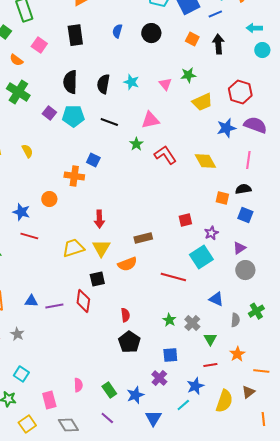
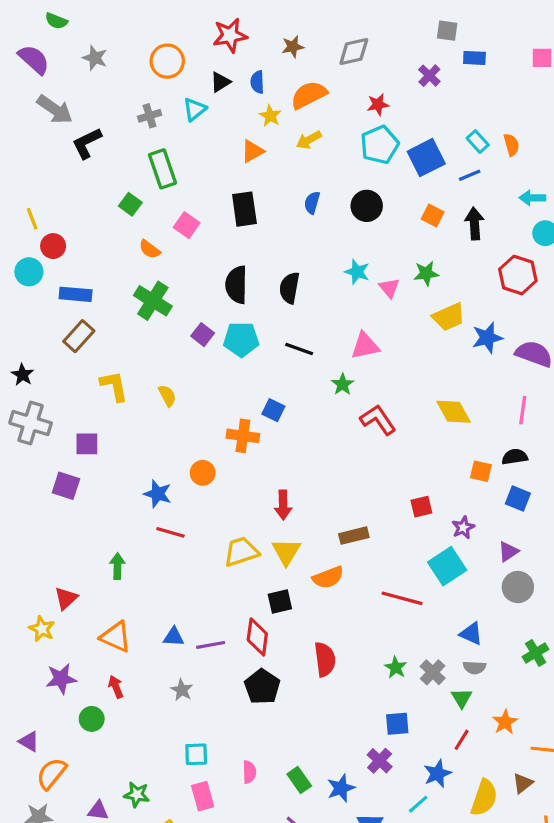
cyan star: (131, 82) -> (357, 272), moved
red hexagon: (240, 92) -> (518, 275), moved
blue star: (226, 128) -> (487, 338), moved
red L-shape: (165, 155) -> (378, 420), moved
red semicircle: (125, 315) -> (325, 659), size x1.5
gray semicircle: (235, 320) -> (474, 667), moved, turned 88
gray star: (17, 334) -> (182, 690), moved
black pentagon: (129, 342) -> (262, 687), moved
red line: (210, 365) -> (462, 740), turned -48
cyan square: (21, 374) -> (196, 754), moved, turned -35

